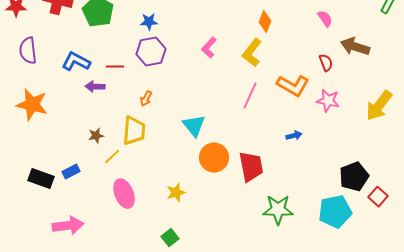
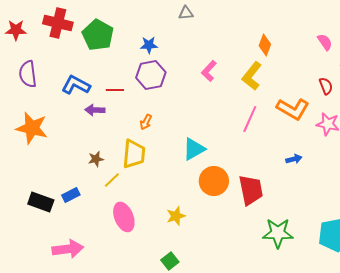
cyan triangle: (194, 126) -> (194, 149), turned 40

